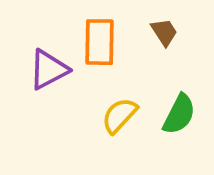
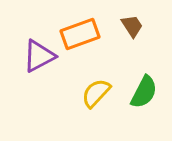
orange rectangle: (100, 42) -> (80, 34), turned 69

